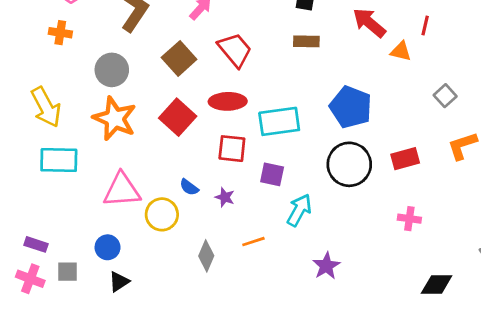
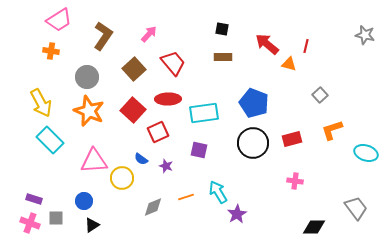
red square: (232, 149) -> (158, 132), moved, turned -30
cyan rectangle: (59, 160) -> (50, 140), turned 44
cyan arrow: (299, 210) -> (218, 192), moved, turned -60
gray diamond: (206, 256) -> (153, 207), turned 45

